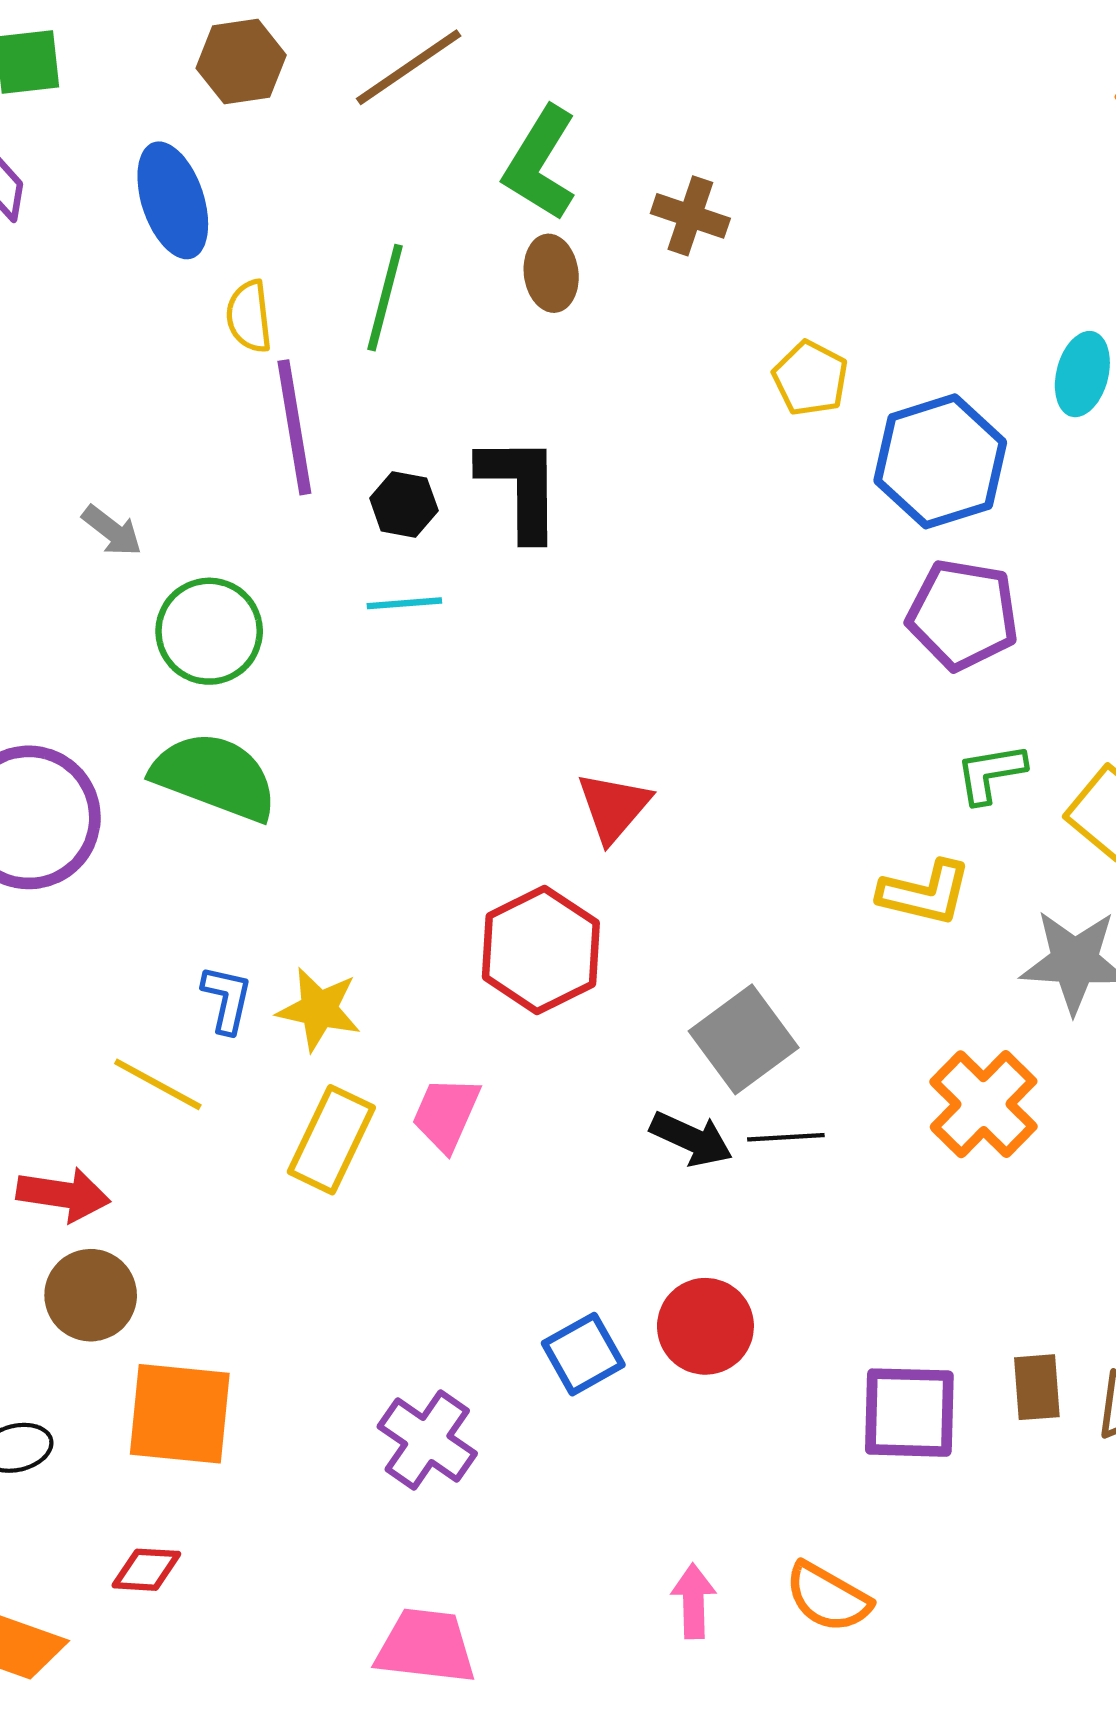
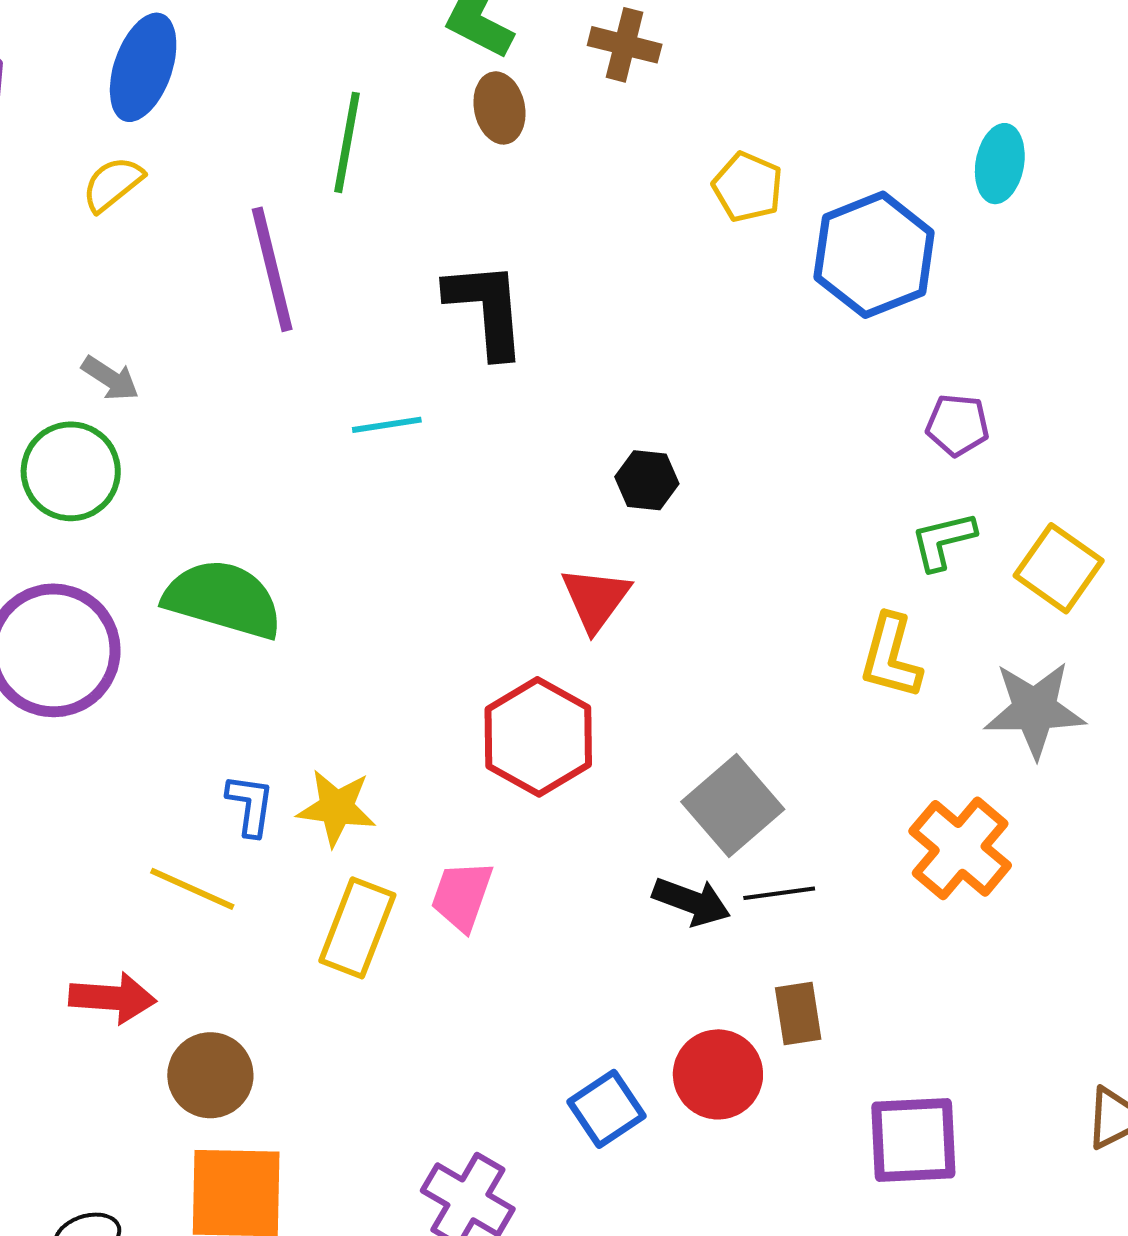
blue ellipse: (173, 200) -> (143, 67), turned 42
yellow semicircle: (249, 316) -> (113, 184), moved, turned 62
black hexagon: (404, 504) -> (647, 480), moved
purple pentagon: (963, 615) -> (958, 425), moved, size x0.6
green circle: (209, 631) -> (71, 471), moved
yellow L-shape: (925, 893) -> (891, 657), turned 96
brown circle: (91, 1295) -> (210, 1075), moved
brown rectangle: (1037, 1387) -> (798, 1013), moved

